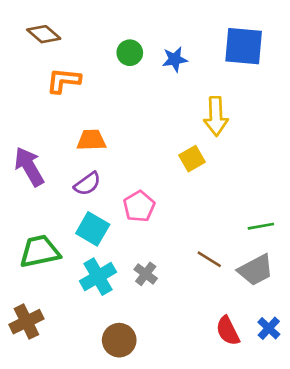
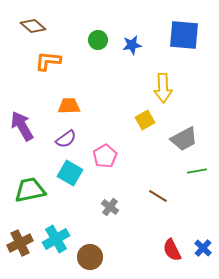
gray trapezoid: (256, 270) -> (184, 139), moved
cyan cross: (98, 277) -> (56, 239), moved

